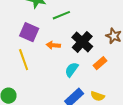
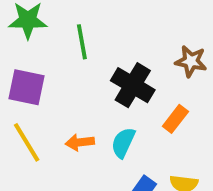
green line: (61, 15) -> (82, 42), turned -66
orange arrow: (53, 45) -> (80, 142), moved

